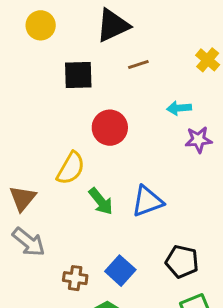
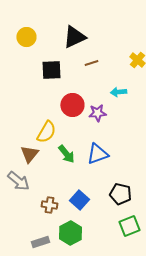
purple star: (199, 140) -> (97, 113), moved
brown triangle: (23, 198) -> (29, 154), moved

